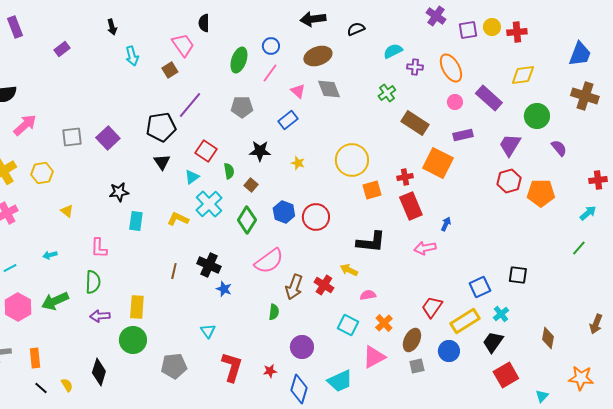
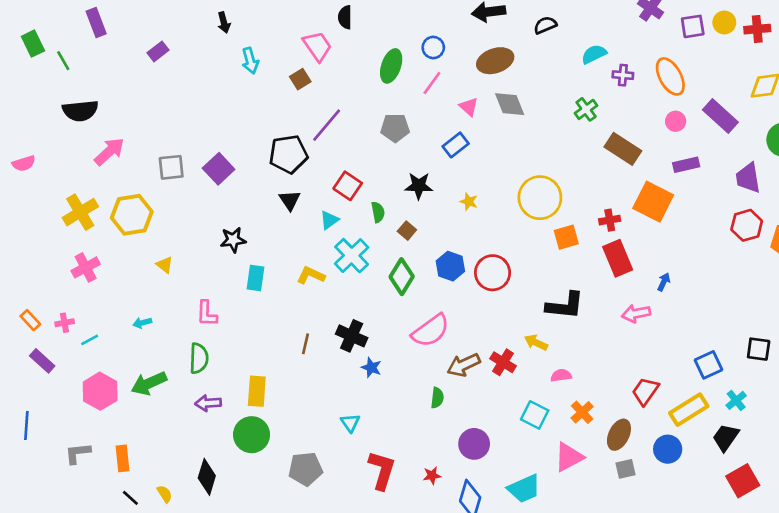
purple trapezoid: (510, 145) -> (748, 178), turned -40
yellow hexagon: (42, 173) -> (132, 215), size x1.4
brown arrow: (294, 287) -> (464, 365), turned 45

